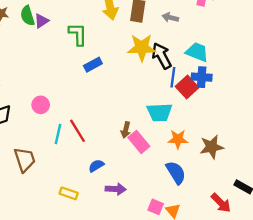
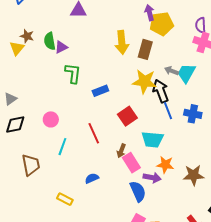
gray arrow: (170, 18) -> (171, 71), moved
green L-shape: (78, 34) -> (73, 73), moved
cyan trapezoid: (197, 52) -> (186, 73), moved, turned -90
blue line: (173, 77) -> (168, 111), turned -36
red square: (187, 87) -> (127, 116), moved
red line: (77, 131) -> (94, 133), moved
blue semicircle: (176, 173) -> (138, 191), moved
purple arrow: (116, 189) -> (152, 178), moved

